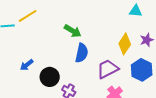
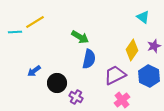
cyan triangle: (136, 11) -> (143, 17), turned 32

